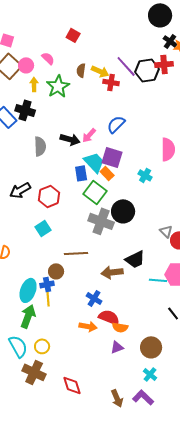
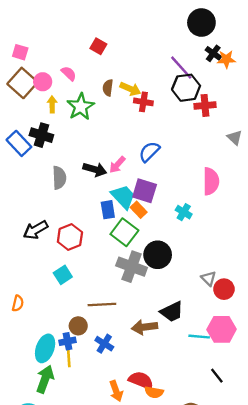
red cross: (164, 64) -> (205, 105), moved
purple line: (126, 66) -> (181, 68), moved
blue cross: (94, 298) -> (104, 344), moved
orange arrow: (88, 326) -> (116, 391), turned 60

